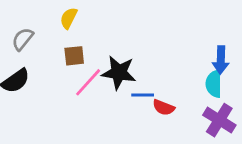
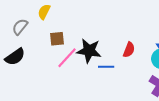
yellow semicircle: (69, 18) -> (44, 12), moved
red semicircle: (164, 107) -> (129, 50), moved, turned -91

